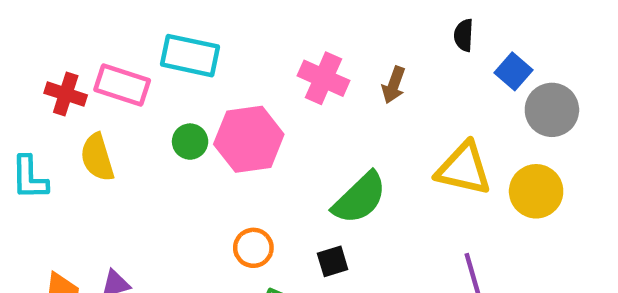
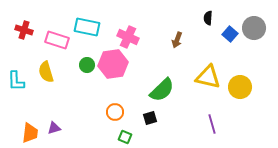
pink cross: (323, 78) -> (128, 37), moved
red cross: (66, 94) -> (24, 30), moved
gray circle: (552, 110) -> (254, 28), moved

